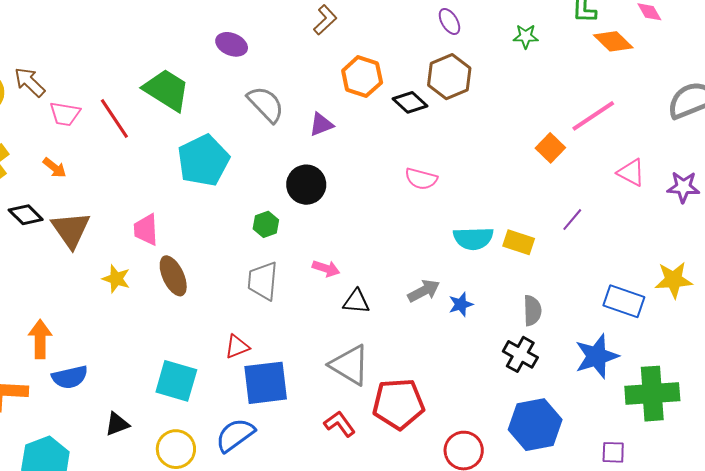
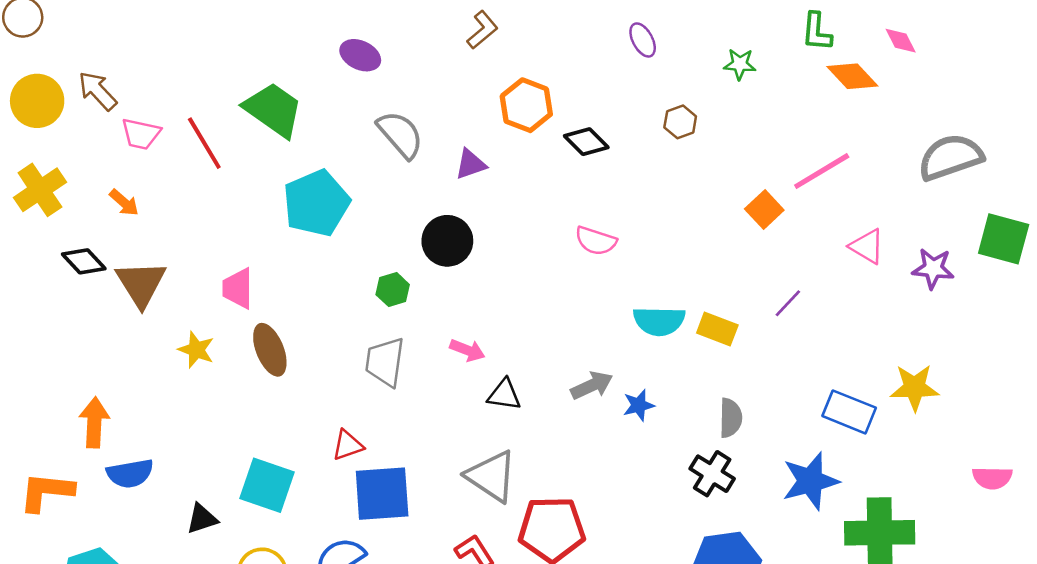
brown hexagon: (449, 77) -> (680, 122), moved, size x0.6
black triangle: (117, 424) -> (202, 519), moved

